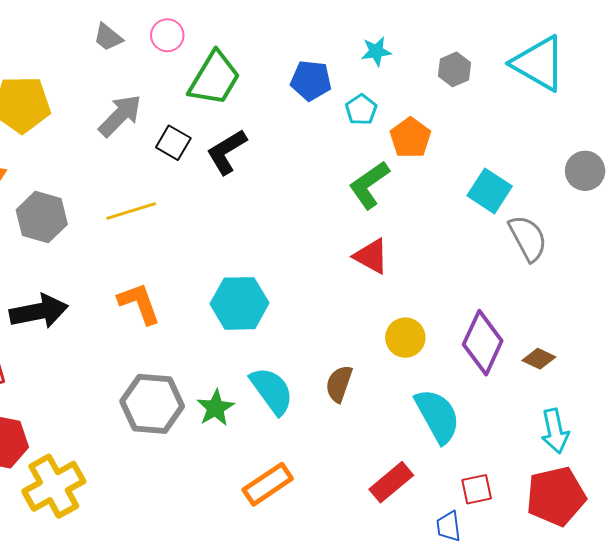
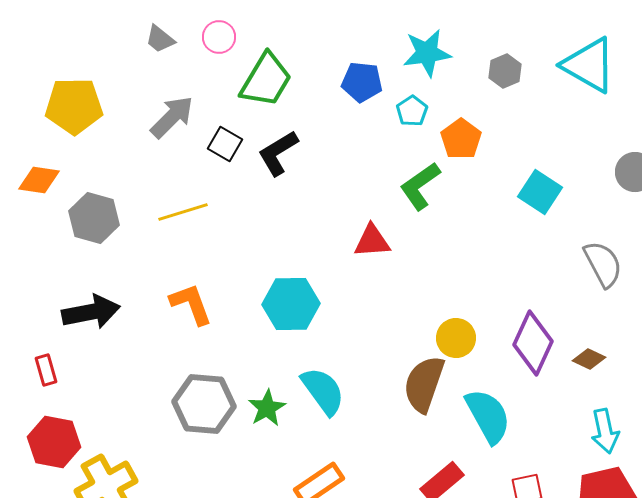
cyan star: (376, 51) -> (427, 53), size x1.6
gray semicircle: (528, 238) -> (603, 264), moved
red triangle: (371, 256) -> (372, 241), moved, turned -33
brown semicircle: (339, 384) -> (424, 384), moved, size x1.5

